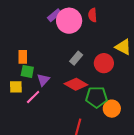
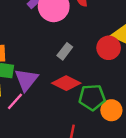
red circle: (104, 63) -> (109, 48), moved
purple triangle: (43, 80) -> (26, 80), size x1.5

